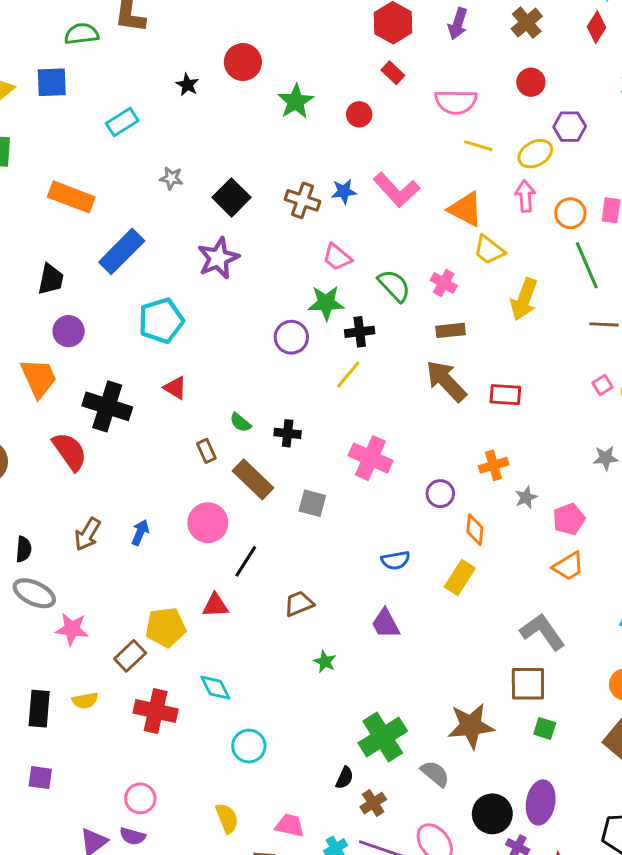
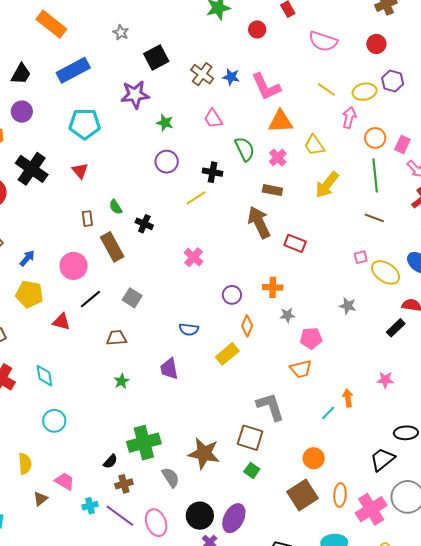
yellow line: (478, 146) -> (326, 89), moved
orange triangle: (465, 209) -> (281, 121), moved, turned -48
green star: (326, 303) -> (165, 123), moved, size x0.7
pink cross: (370, 458) -> (194, 257), size x0.7
gray square: (312, 503) -> (132, 298), moved
yellow pentagon: (166, 627) -> (29, 294), moved

